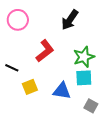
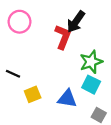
red L-shape: (45, 51) -> (63, 37), moved, turned -30
cyan square: (84, 78) -> (91, 85), turned 30

